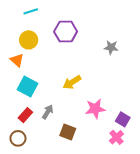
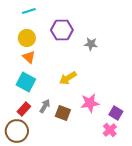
gray star: (111, 47) -> (91, 44), moved
orange triangle: (17, 60) -> (29, 57), moved
brown square: (68, 132) -> (63, 113), moved
brown circle: (18, 138) -> (17, 131), size x1.5

